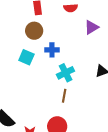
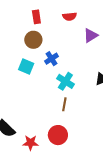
blue cross: (52, 50) -> (52, 59), turned -32
cyan cross: (66, 73) -> (65, 81), turned -30

